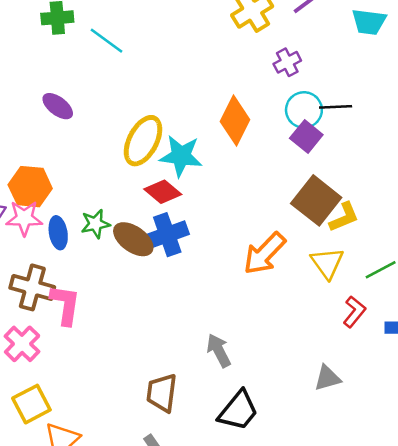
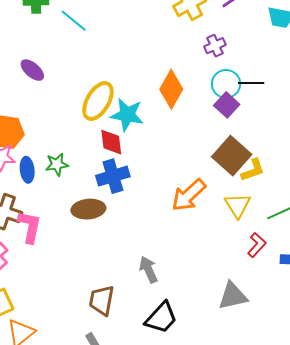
red diamond: (163, 192) -> (111, 142), turned 40
brown ellipse: (133, 239) -> (88, 209), moved, turned -44
gray triangle: (327, 378) -> (233, 296), size x1.4

